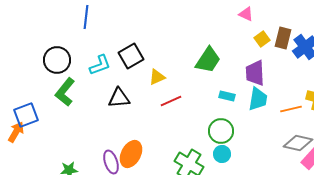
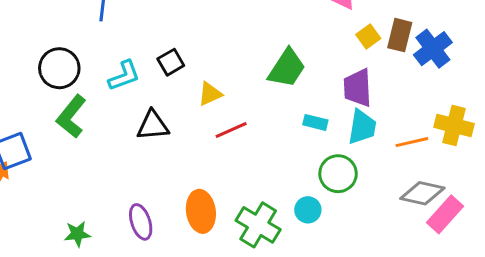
black square: (131, 56) -> (171, 62), size x0.7
green circle: (221, 131) -> (338, 174), moved
orange ellipse: (131, 154) -> (201, 211), moved, turned -36

